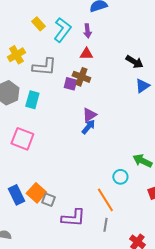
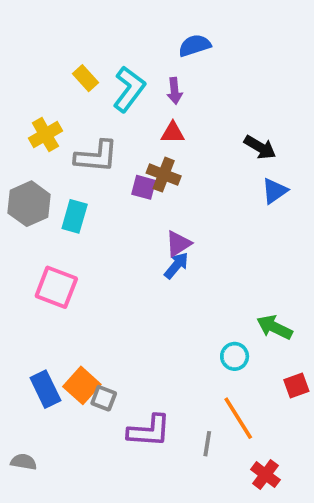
orange line: (105, 200) -> (238, 418), moved

